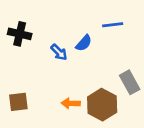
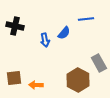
blue arrow: (59, 52) -> (45, 40), turned 32
orange arrow: (71, 103) -> (36, 85), moved

